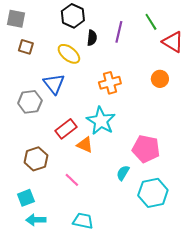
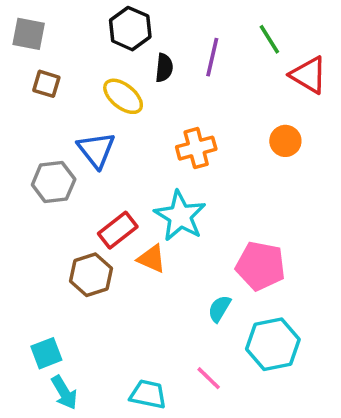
brown hexagon: (36, 159) -> (91, 275), moved
pink line: (72, 180) -> (209, 378), moved
cyan arrow: (36, 220) -> (64, 392), turned -120

